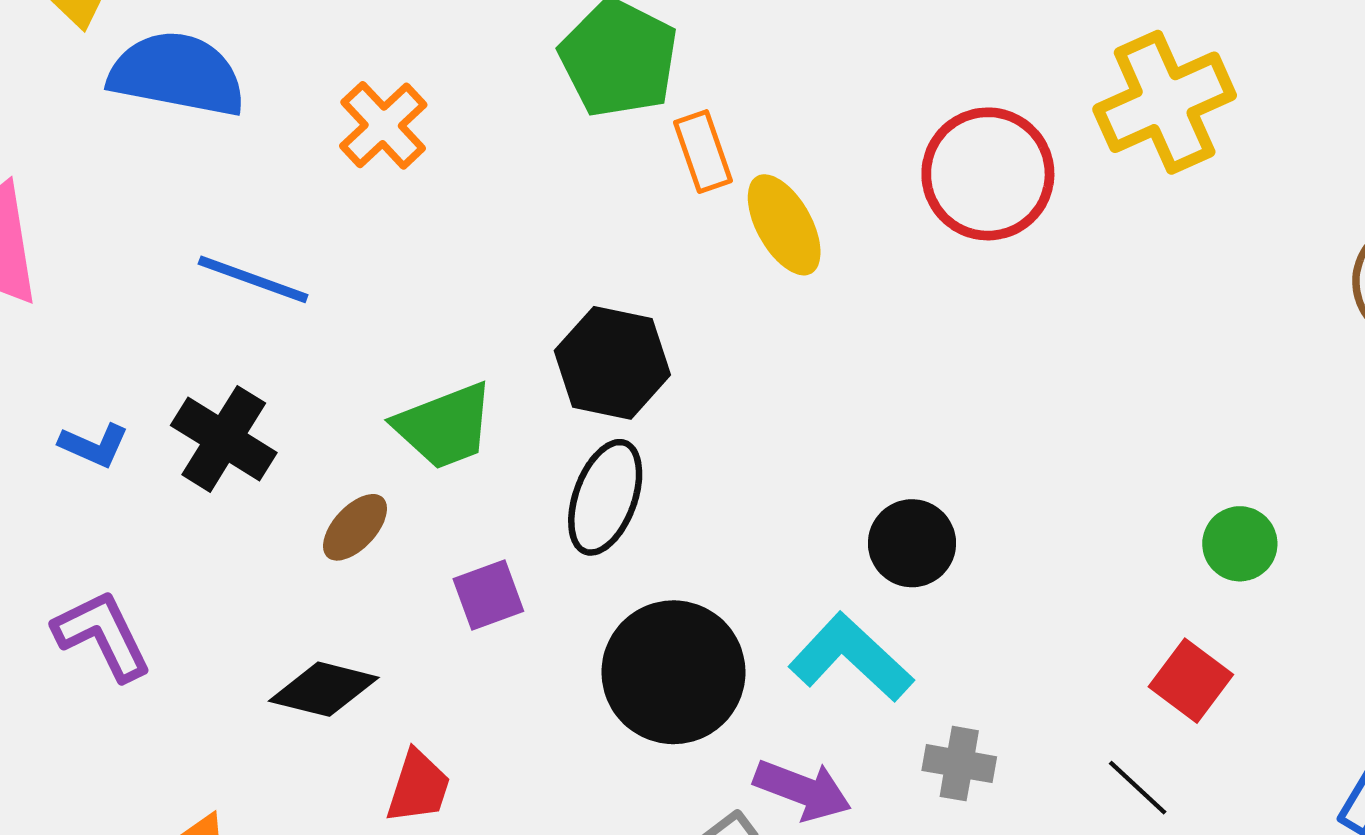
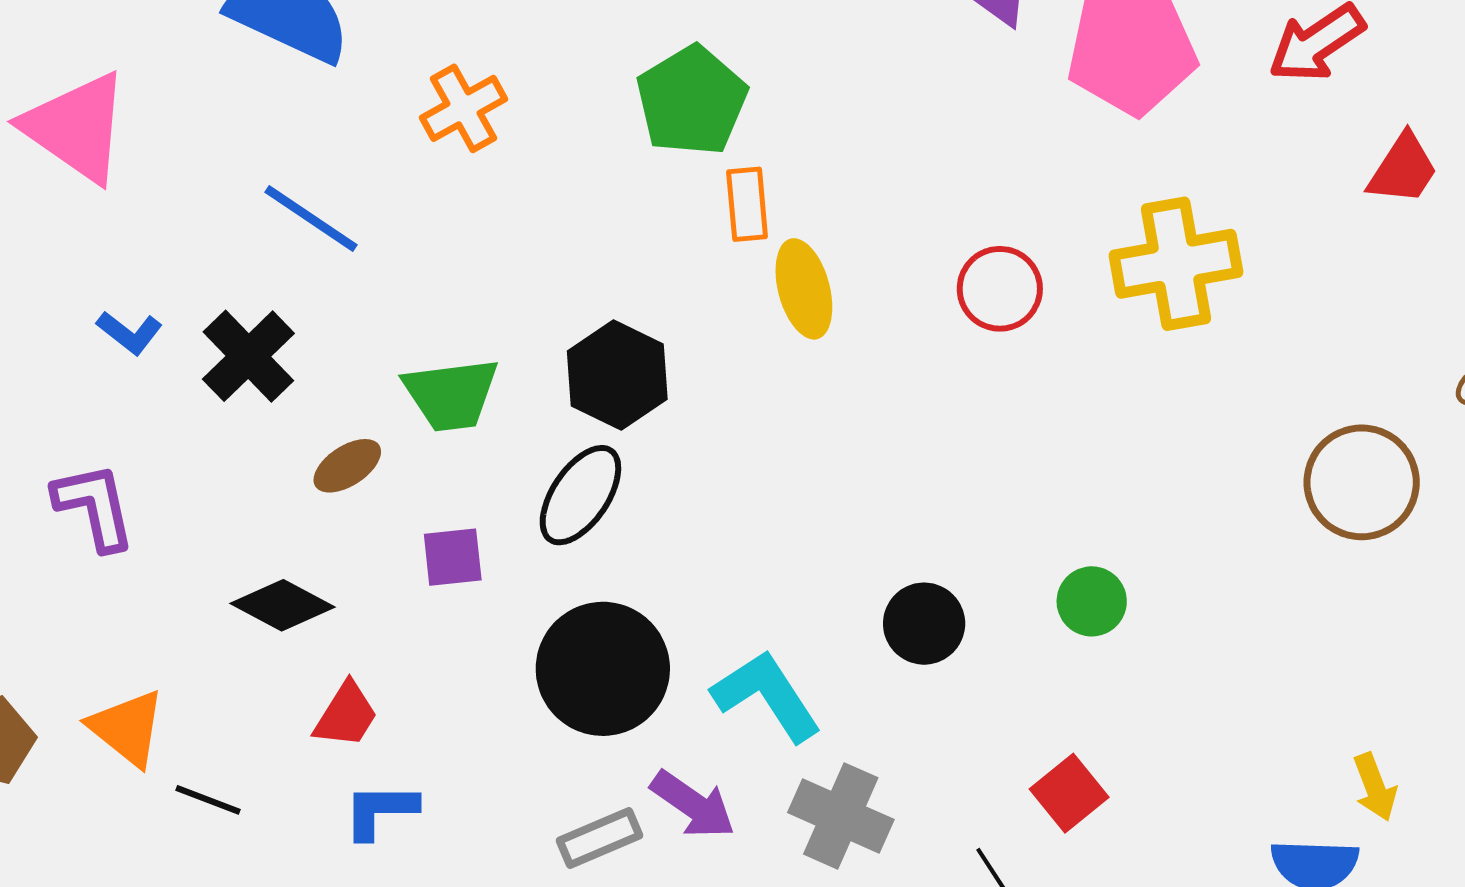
red circle: (988, 174) -> (1000, 289), size x0.7
black circle: (912, 543) -> (924, 624), moved
green circle: (1240, 544) -> (1092, 601), moved
gray cross: (959, 764) -> (841, 816), size x1.5

